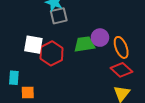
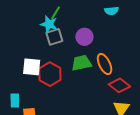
purple circle: (100, 38) -> (84, 37), moved
orange ellipse: (121, 47) -> (105, 64), moved

